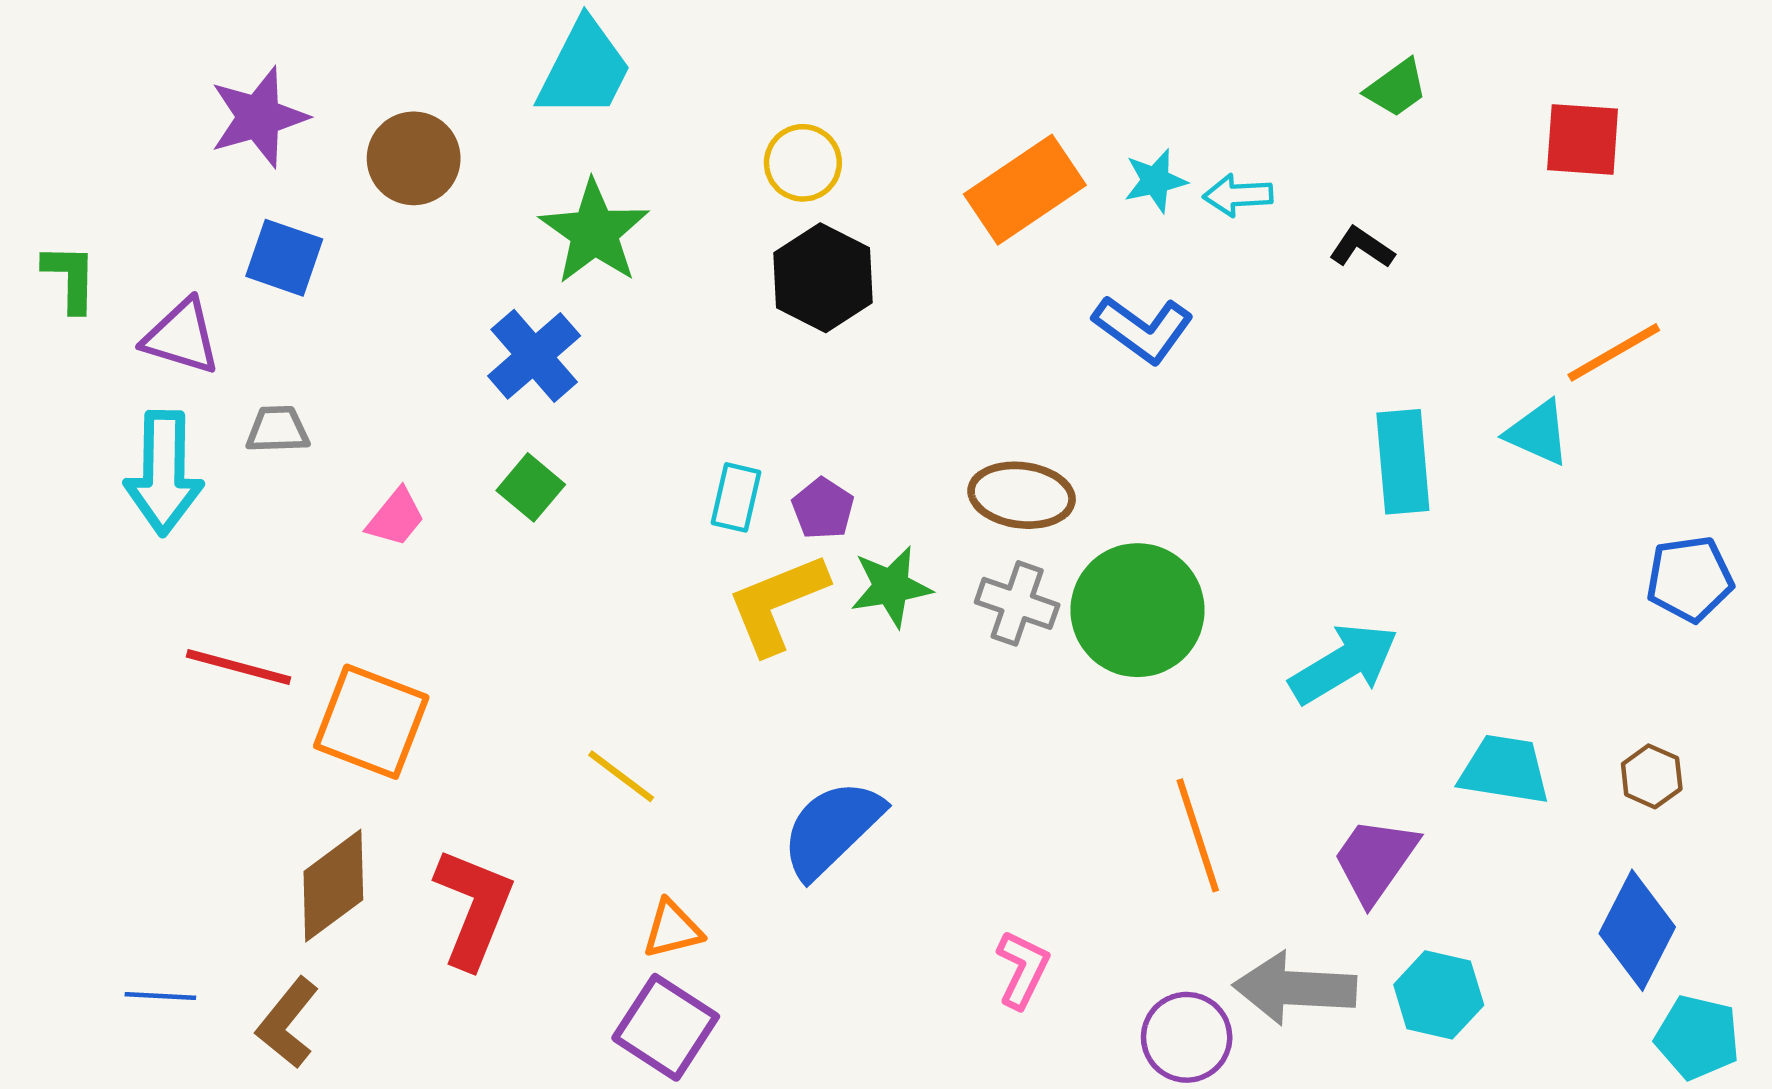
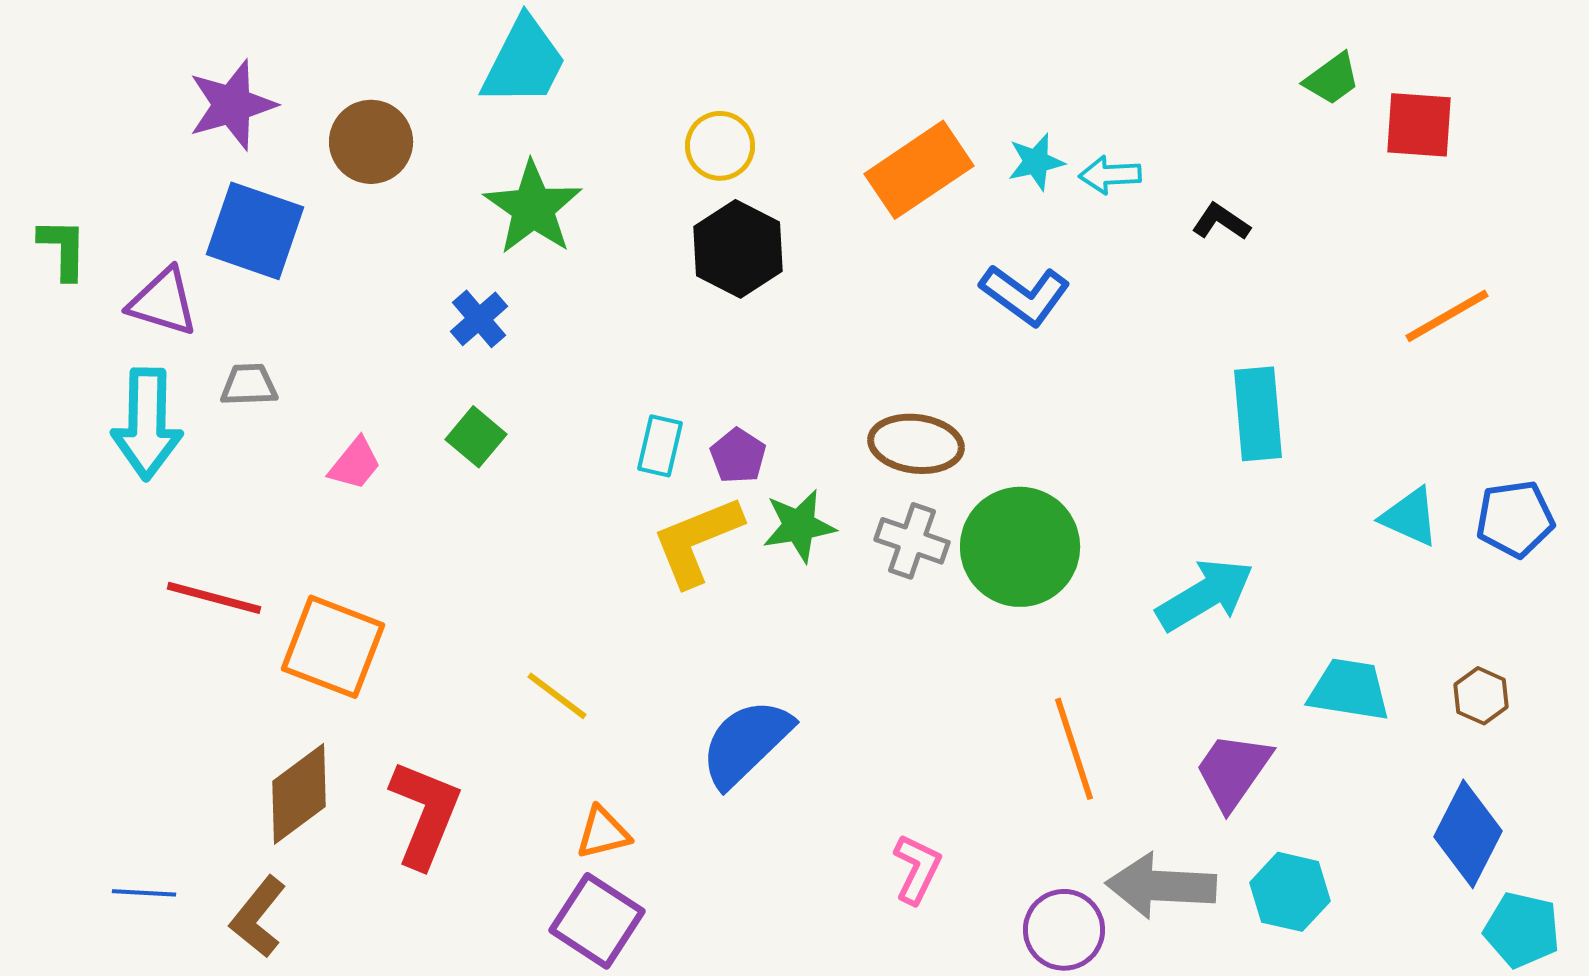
green trapezoid: (1396, 88) -> (1332, 79), moved
blue square: (284, 258) -> (255, 231), size x1.4
blue cross: (534, 356) -> (479, 319), size x0.7
cyan triangle: (1538, 433) -> (1410, 517), moved

